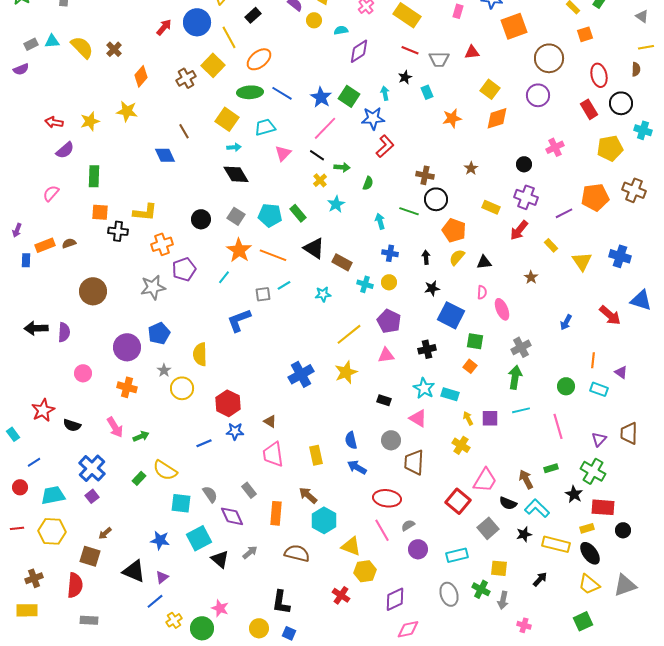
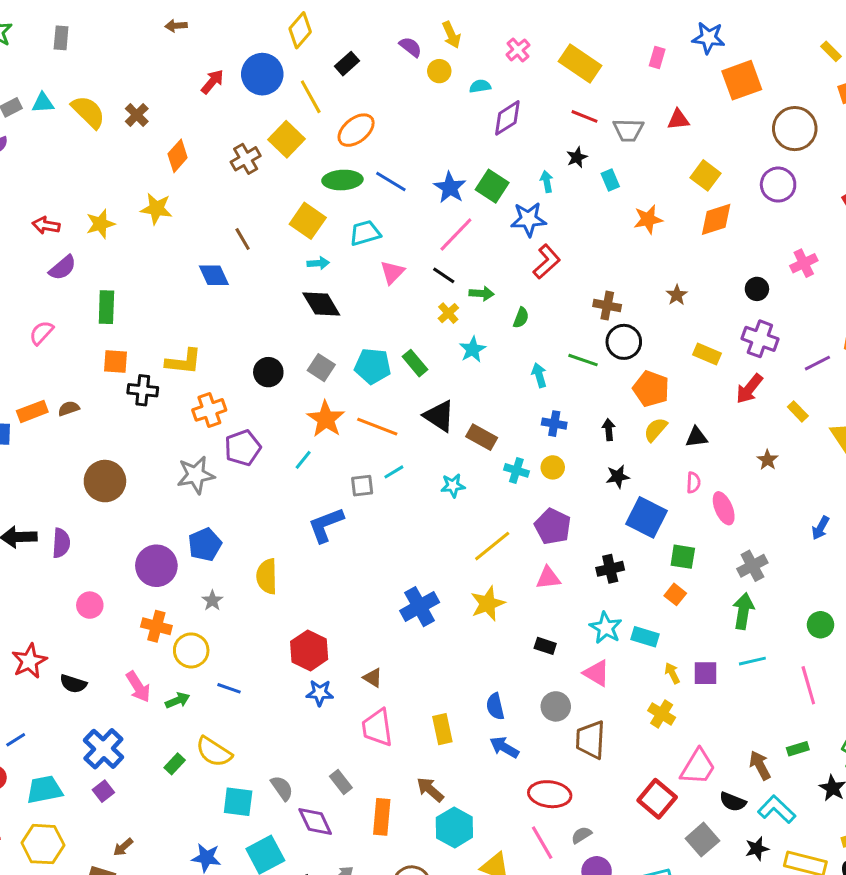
yellow circle: (182, 388) -> (191, 650), moved
blue line: (204, 443) -> (229, 688), moved, turned 42

